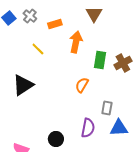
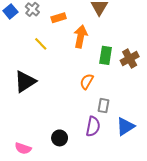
gray rectangle: (107, 108) -> (103, 106), moved
blue triangle: (119, 128) -> (125, 126), turned -30

